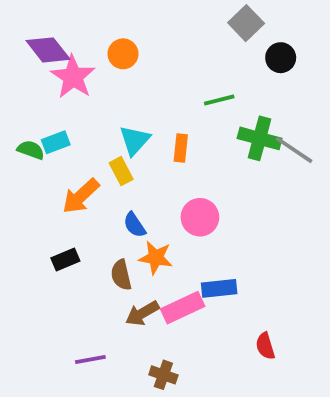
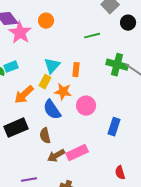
green line: (219, 100) -> (92, 36), moved
yellow rectangle: (121, 171) -> (45, 82), turned 56
blue semicircle: (135, 225) -> (52, 110), size x1.5
orange star: (156, 258) -> (63, 92), moved
black rectangle: (65, 260) -> (16, 128), size x1.6
blue rectangle: (219, 288) -> (114, 127), moved, turned -66

